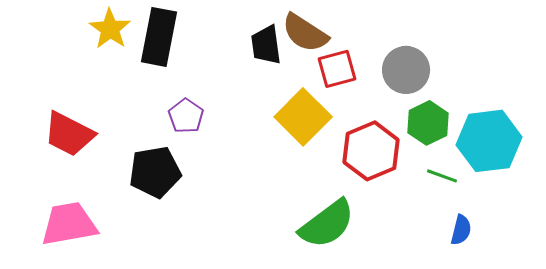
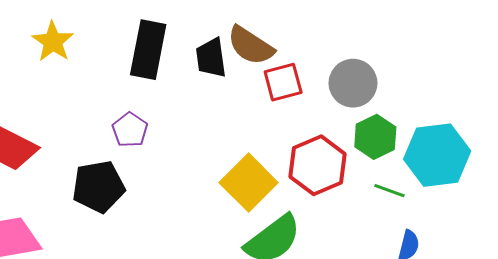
black rectangle: (159, 37) -> (148, 50), moved
yellow square: (303, 117) -> (249, 183), moved

